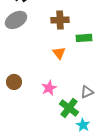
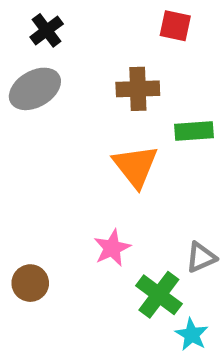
orange triangle: (59, 53) -> (135, 166), size x1.5
brown circle: (14, 82) -> (30, 283), moved

